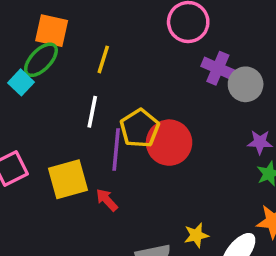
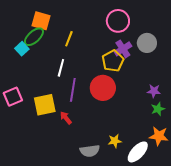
purple cross: (218, 68) -> (123, 49), moved, turned 30
gray circle: (246, 84) -> (147, 43), moved
yellow pentagon: (140, 128) -> (113, 61), moved

